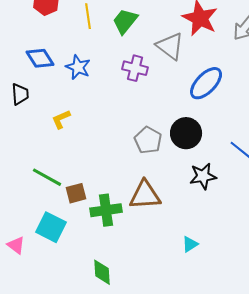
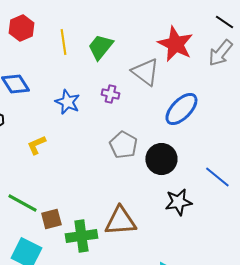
blue star: (78, 67) -> (67, 102), moved
purple cross: (135, 68) -> (110, 94), size x0.7
gray pentagon: (148, 140) -> (123, 145), moved

